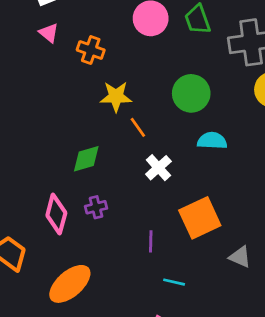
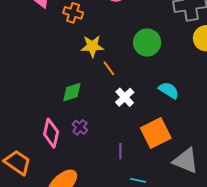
cyan semicircle: (212, 141) -> (169, 90), moved, turned 30
purple cross: (96, 207) -> (80, 127), turned -35
gray triangle: (240, 257) -> (186, 161), size x1.6

